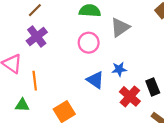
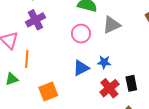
blue triangle: (95, 80) -> (81, 68), turned 48
green triangle: (22, 105) -> (12, 79), turned -32

